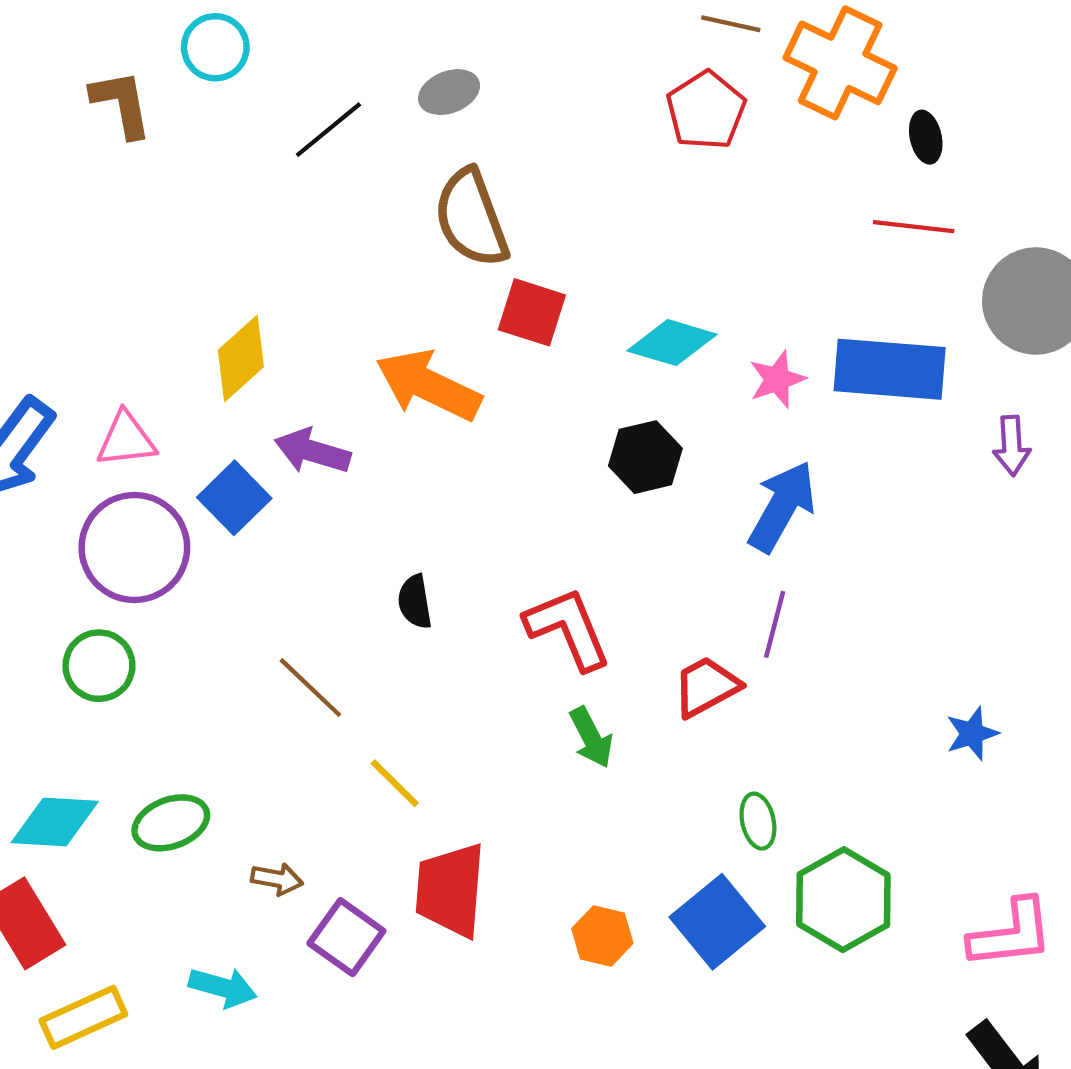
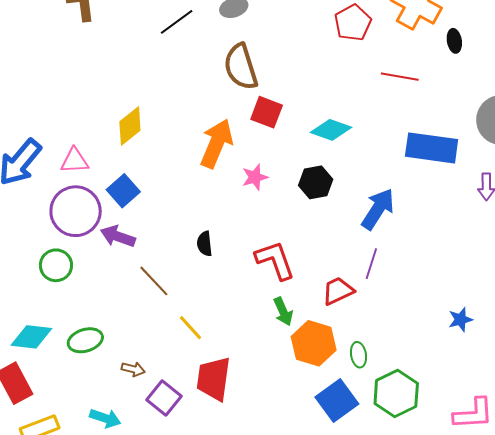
red line: (914, 227) -> (400, 77), moved
pink star: (777, 379) -> (255, 177), moved
orange arrow: (428, 385) -> (217, 143), turned 84
purple arrow: (312, 451) -> (118, 236), moved
orange hexagon: (602, 936) -> (314, 343), moved, size x1.6

